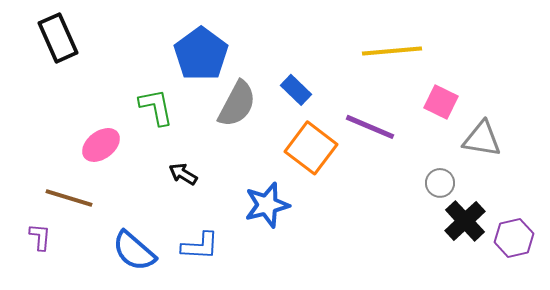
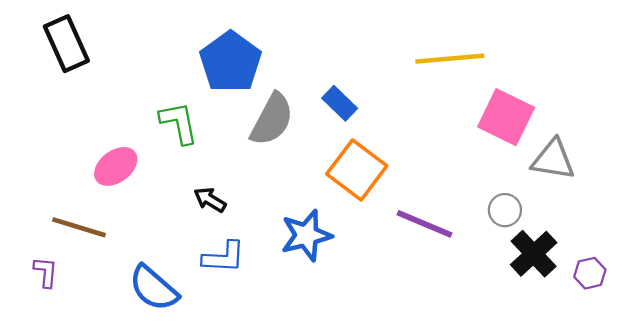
pink square: (441, 102) -> (506, 117), size x1.4
purple line: (370, 127) -> (425, 224), moved
purple hexagon: (514, 238) -> (590, 273), size x0.7
blue L-shape: (200, 246) -> (224, 257), moved

